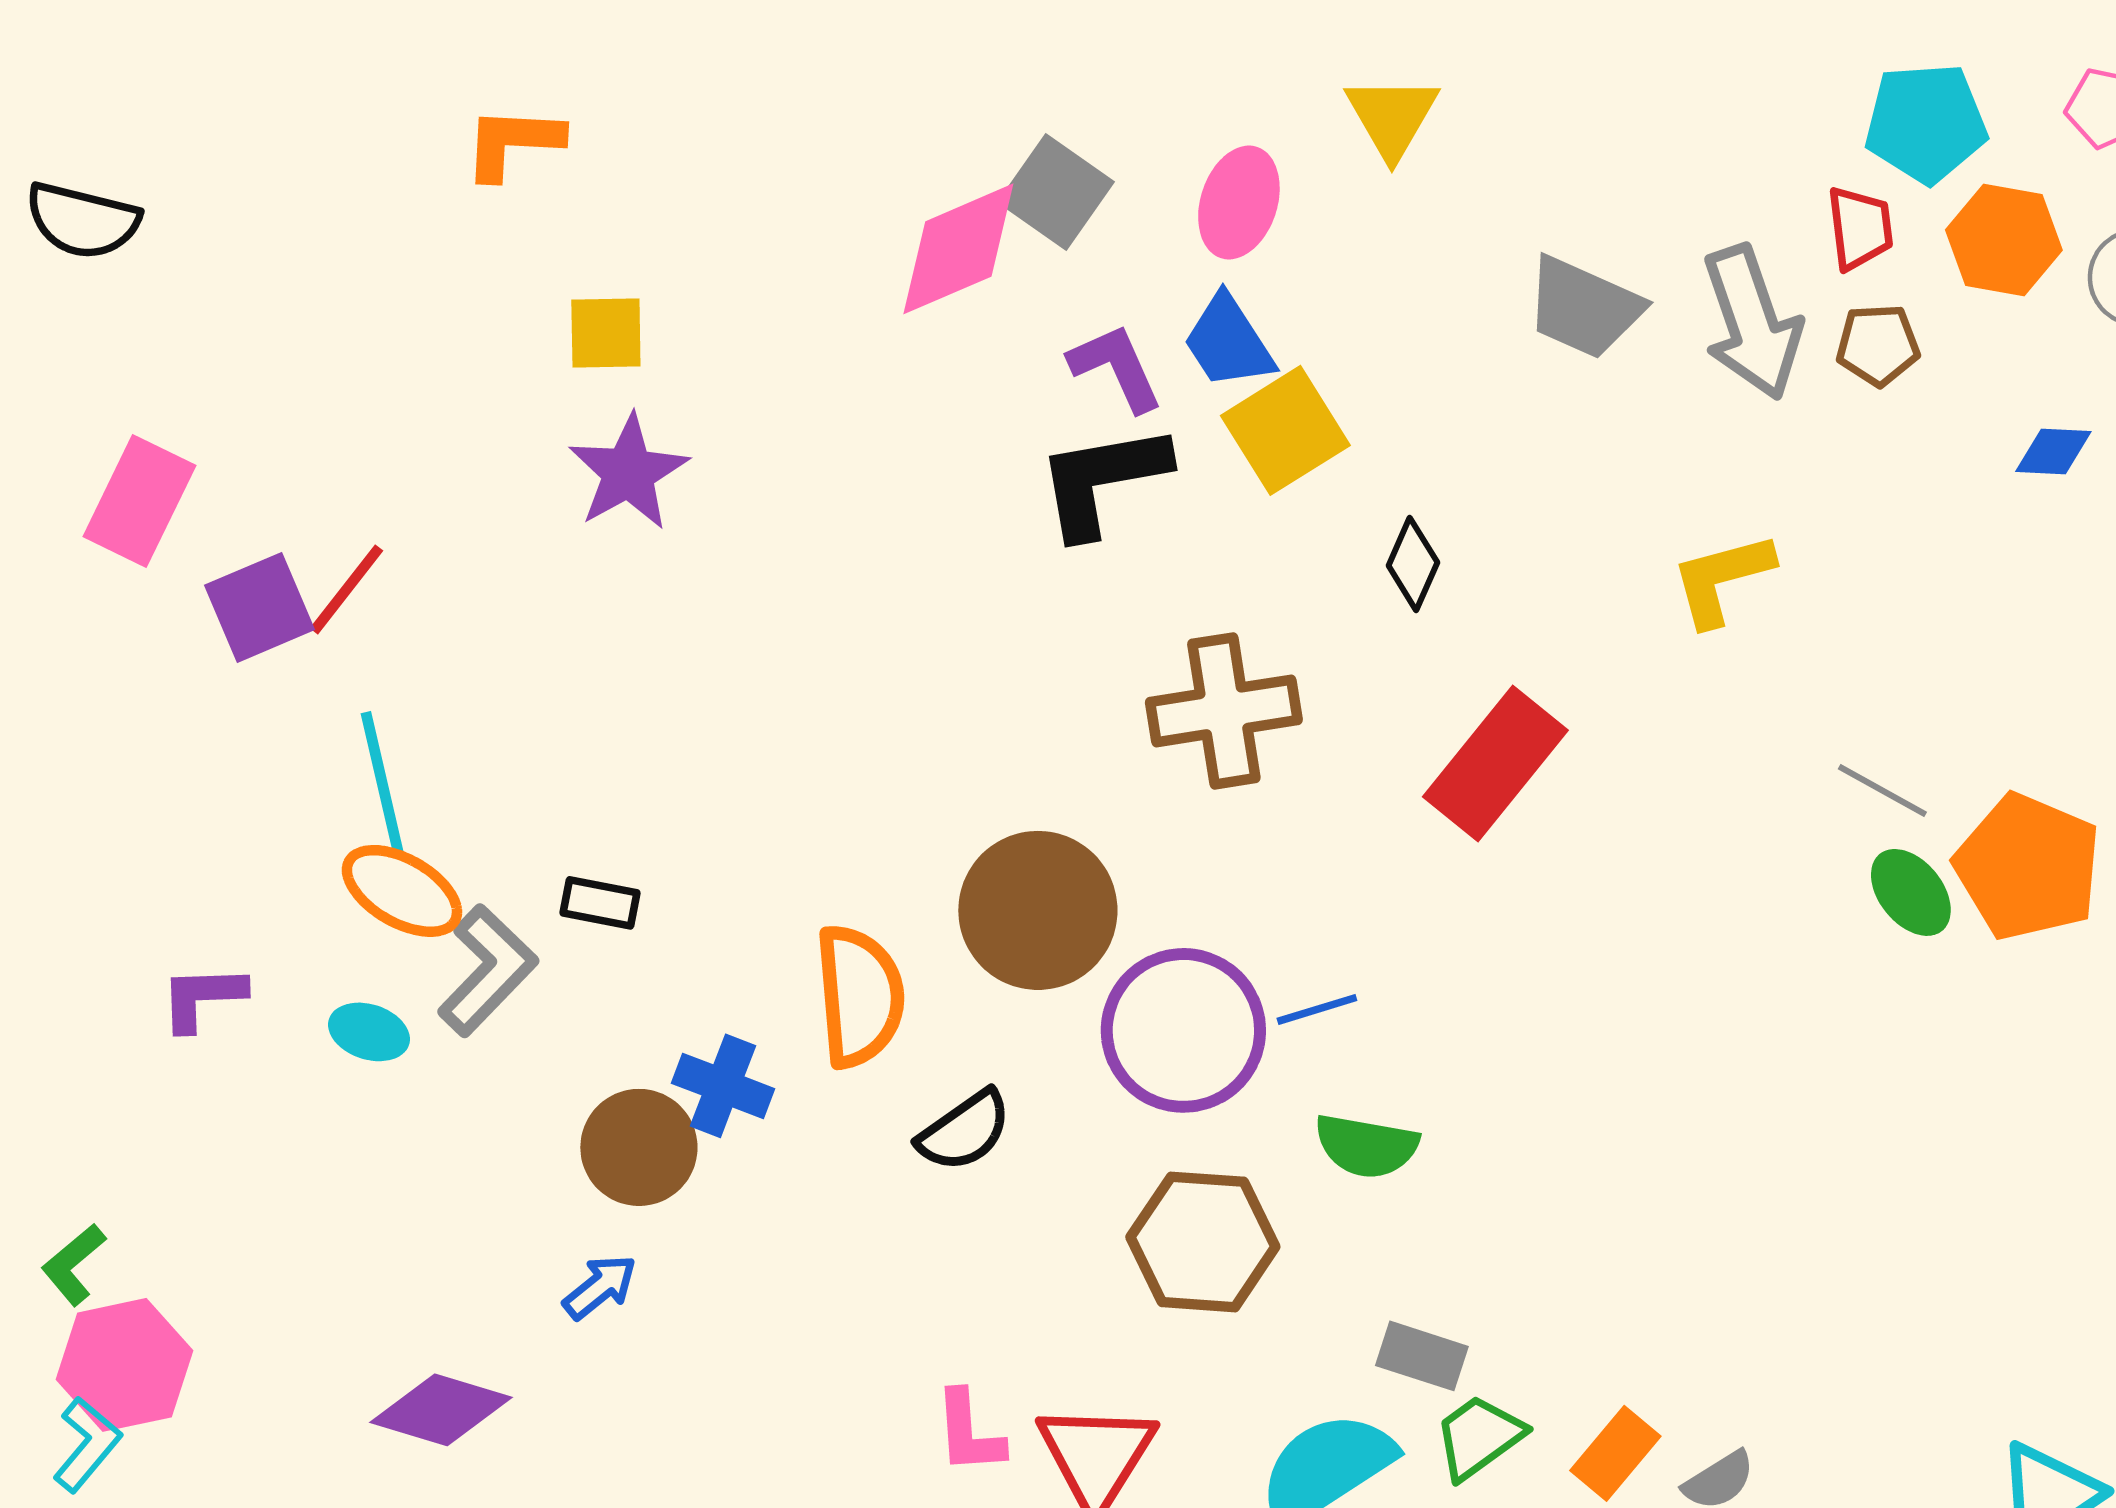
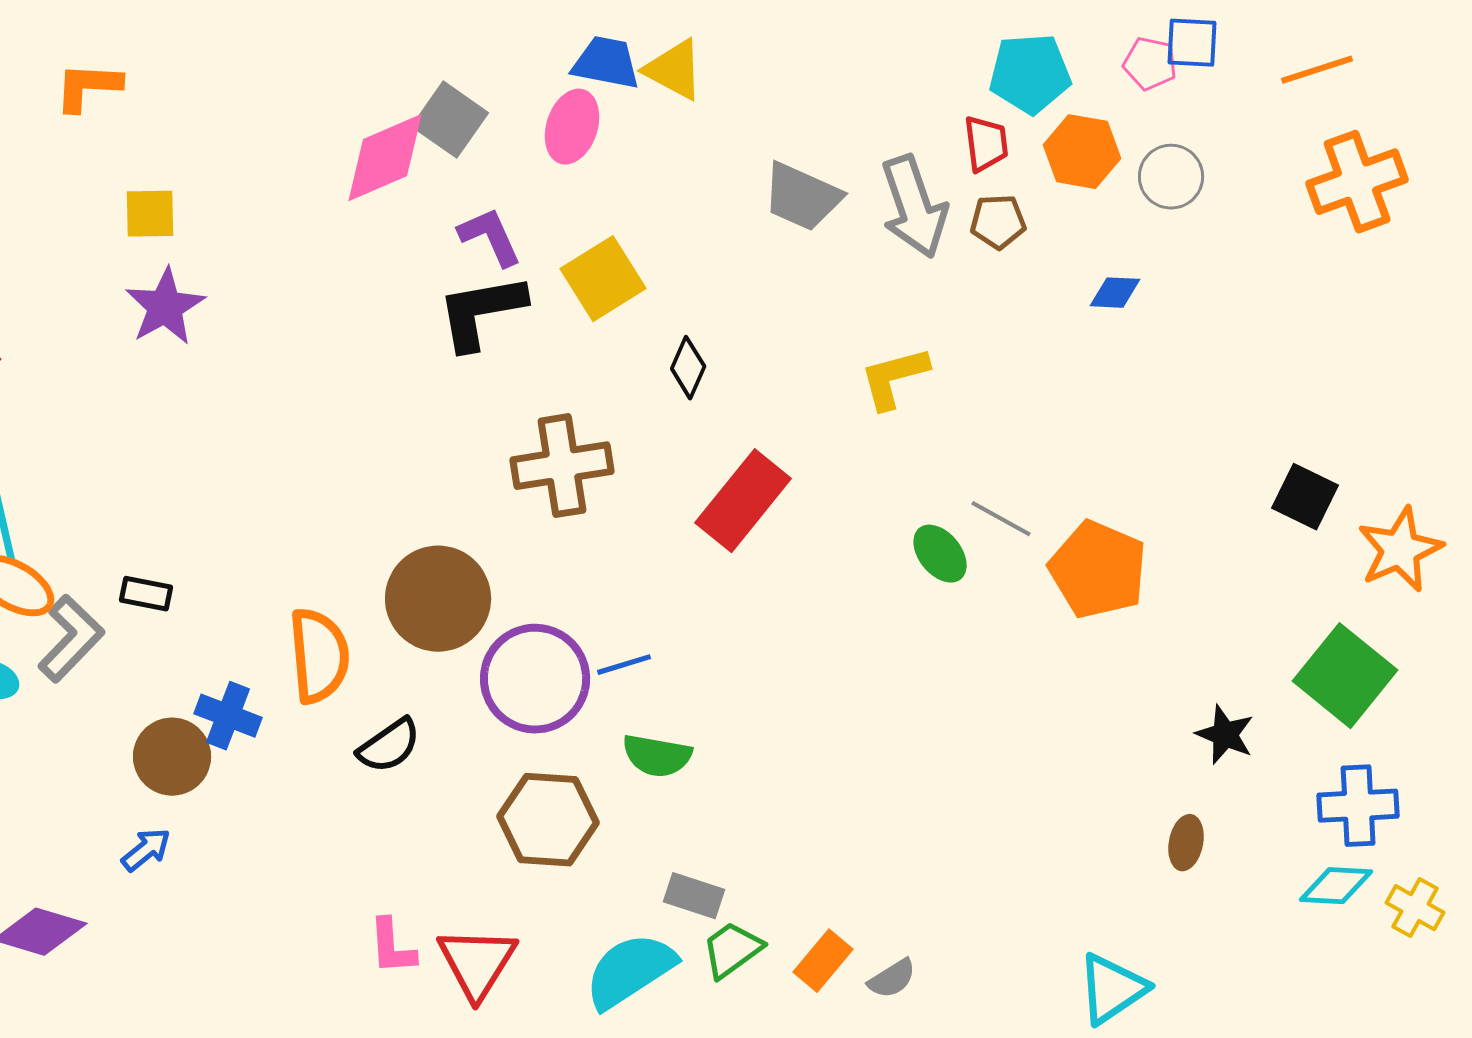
yellow triangle: (1392, 117) -> (674, 70), turned -32
blue trapezoid: (1228, 342) -> (606, 63), moved, turned 134
green ellipse: (1911, 892) -> (940, 554), moved

